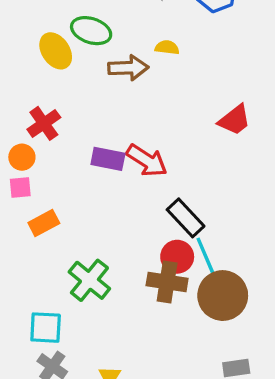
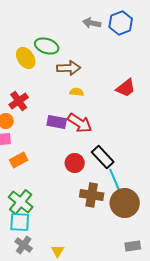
yellow semicircle: (167, 47) -> (77, 92), moved
red trapezoid: (235, 120) -> (126, 88), moved
red circle: (177, 257) -> (75, 163), moved
green cross: (89, 280) -> (21, 202), moved

